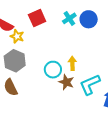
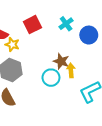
blue circle: (89, 19) -> (89, 35), moved
brown star: (66, 82) -> (61, 61), moved

